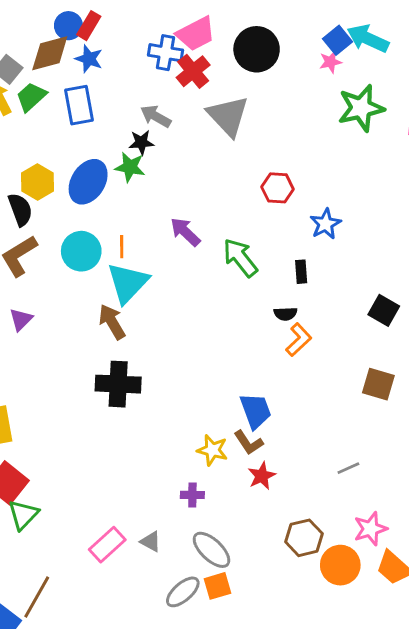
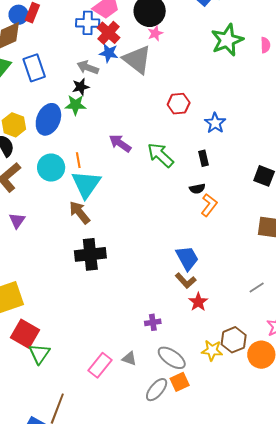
blue star: (89, 59) -> (109, 53), moved
pink star: (330, 62) -> (155, 33), moved
yellow star: (212, 450) -> (212, 350), moved

